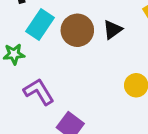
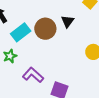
cyan rectangle: (40, 24) -> (21, 32), turned 36

